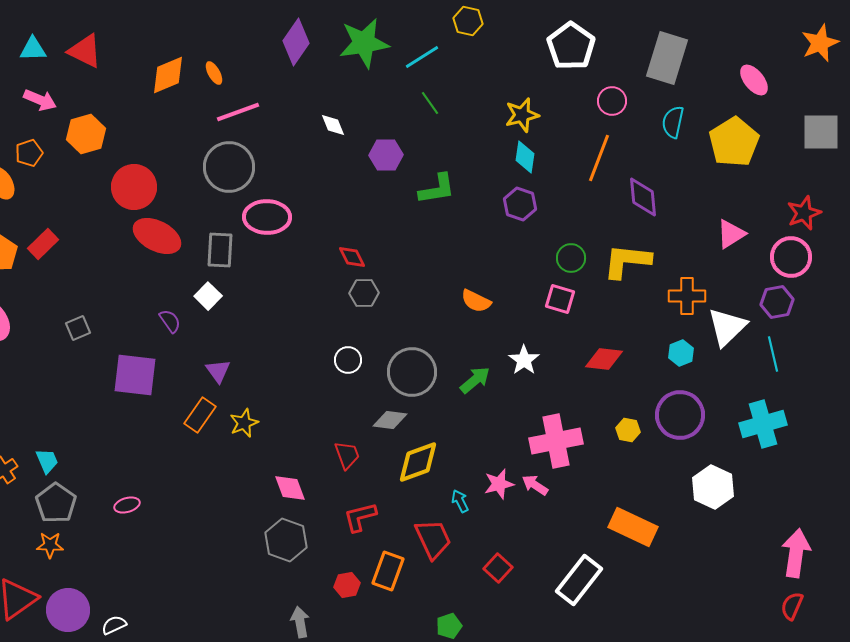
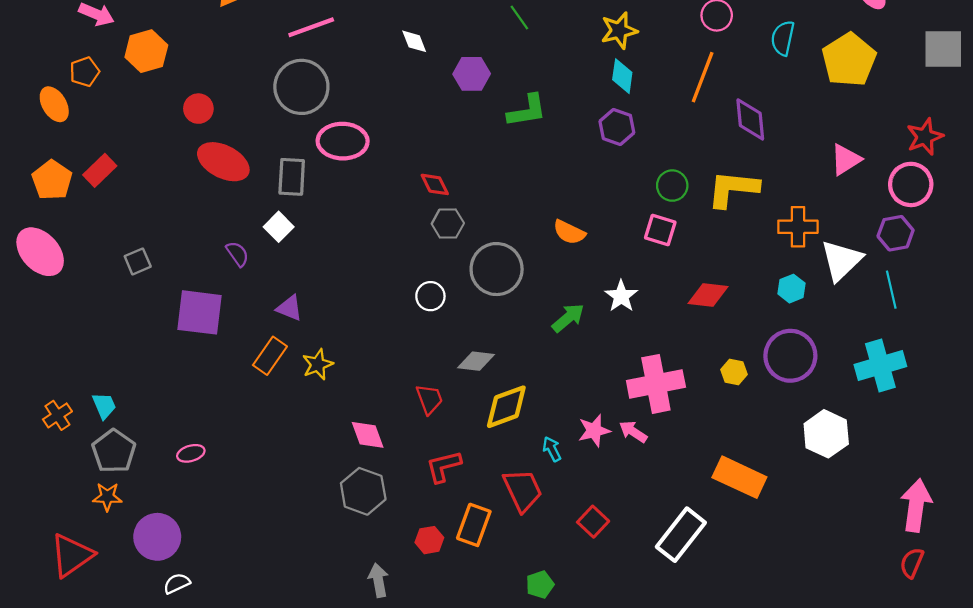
red circle: (134, 187) -> (198, 109), size x0.6
purple triangle: (218, 371) -> (289, 308), turned -32
gray circle: (412, 372) -> (497, 269), moved
purple circle: (68, 610) -> (157, 537), moved

